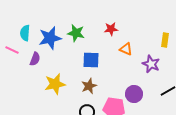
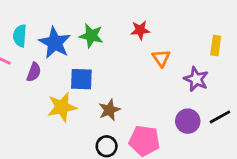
blue star: (50, 38) -> (55, 43), turned -30
orange triangle: (126, 49) -> (161, 58), turned 32
blue square: (91, 60) -> (81, 79), moved
purple circle: (134, 94) -> (188, 121), moved

